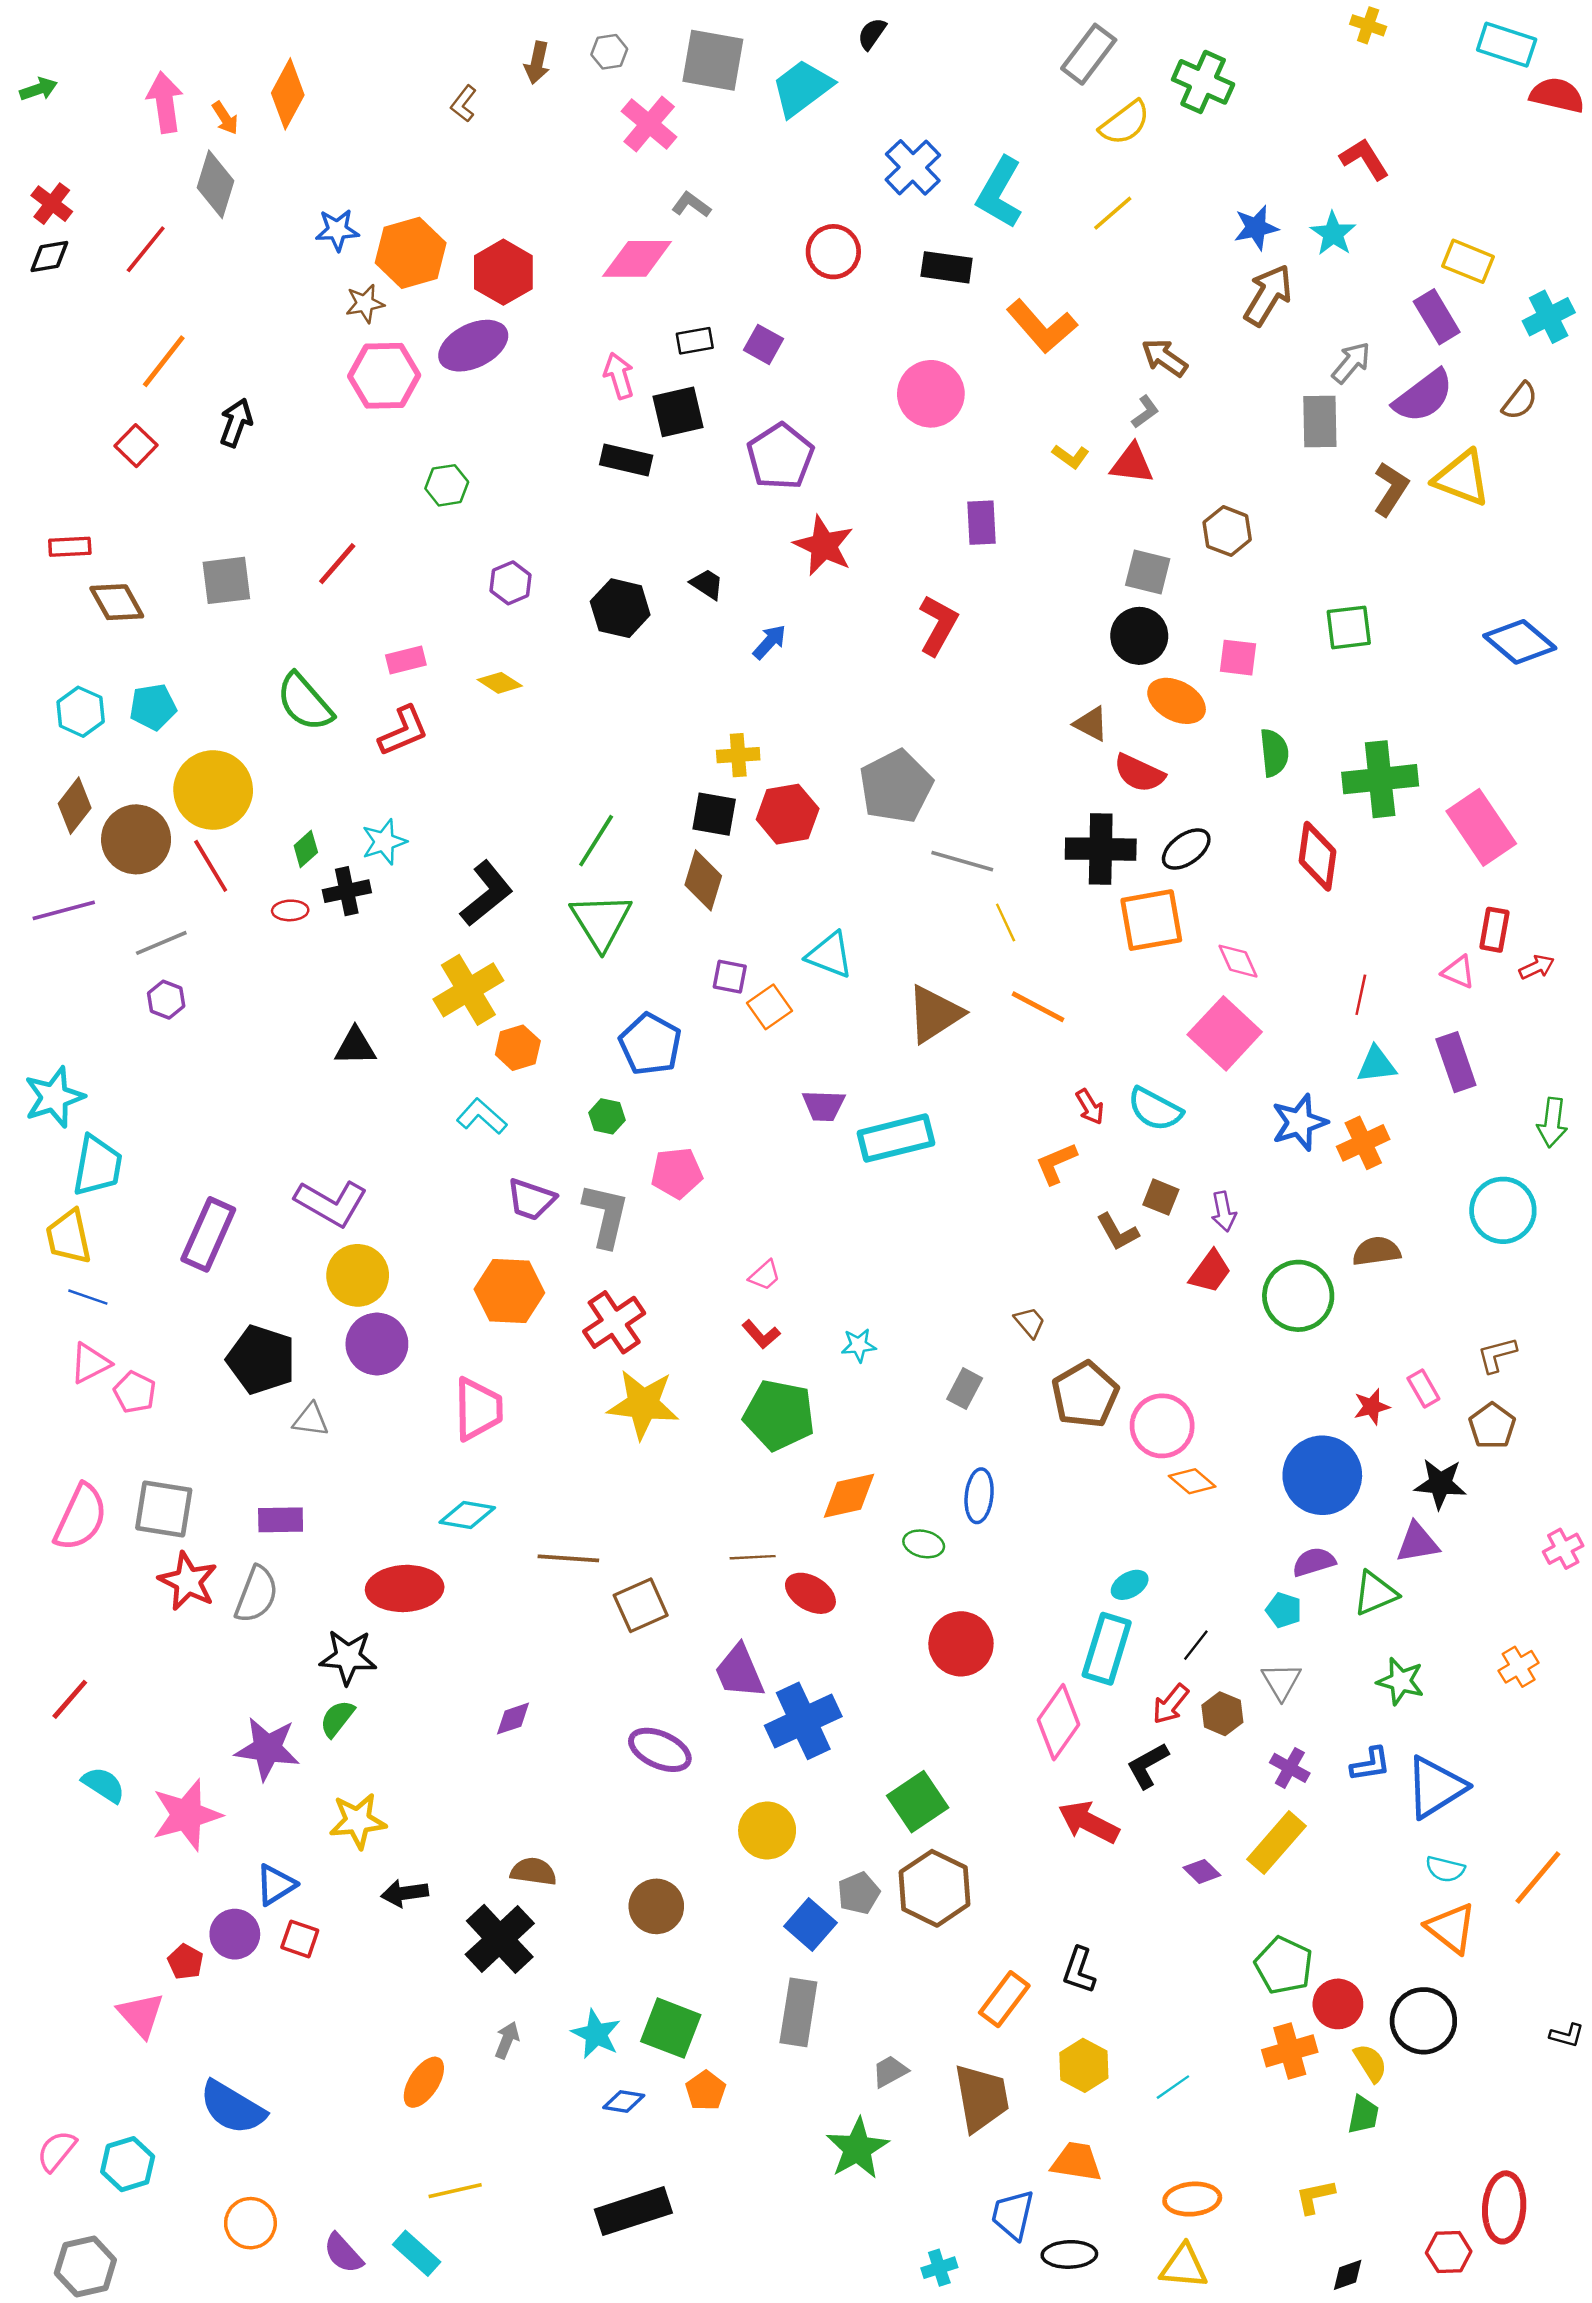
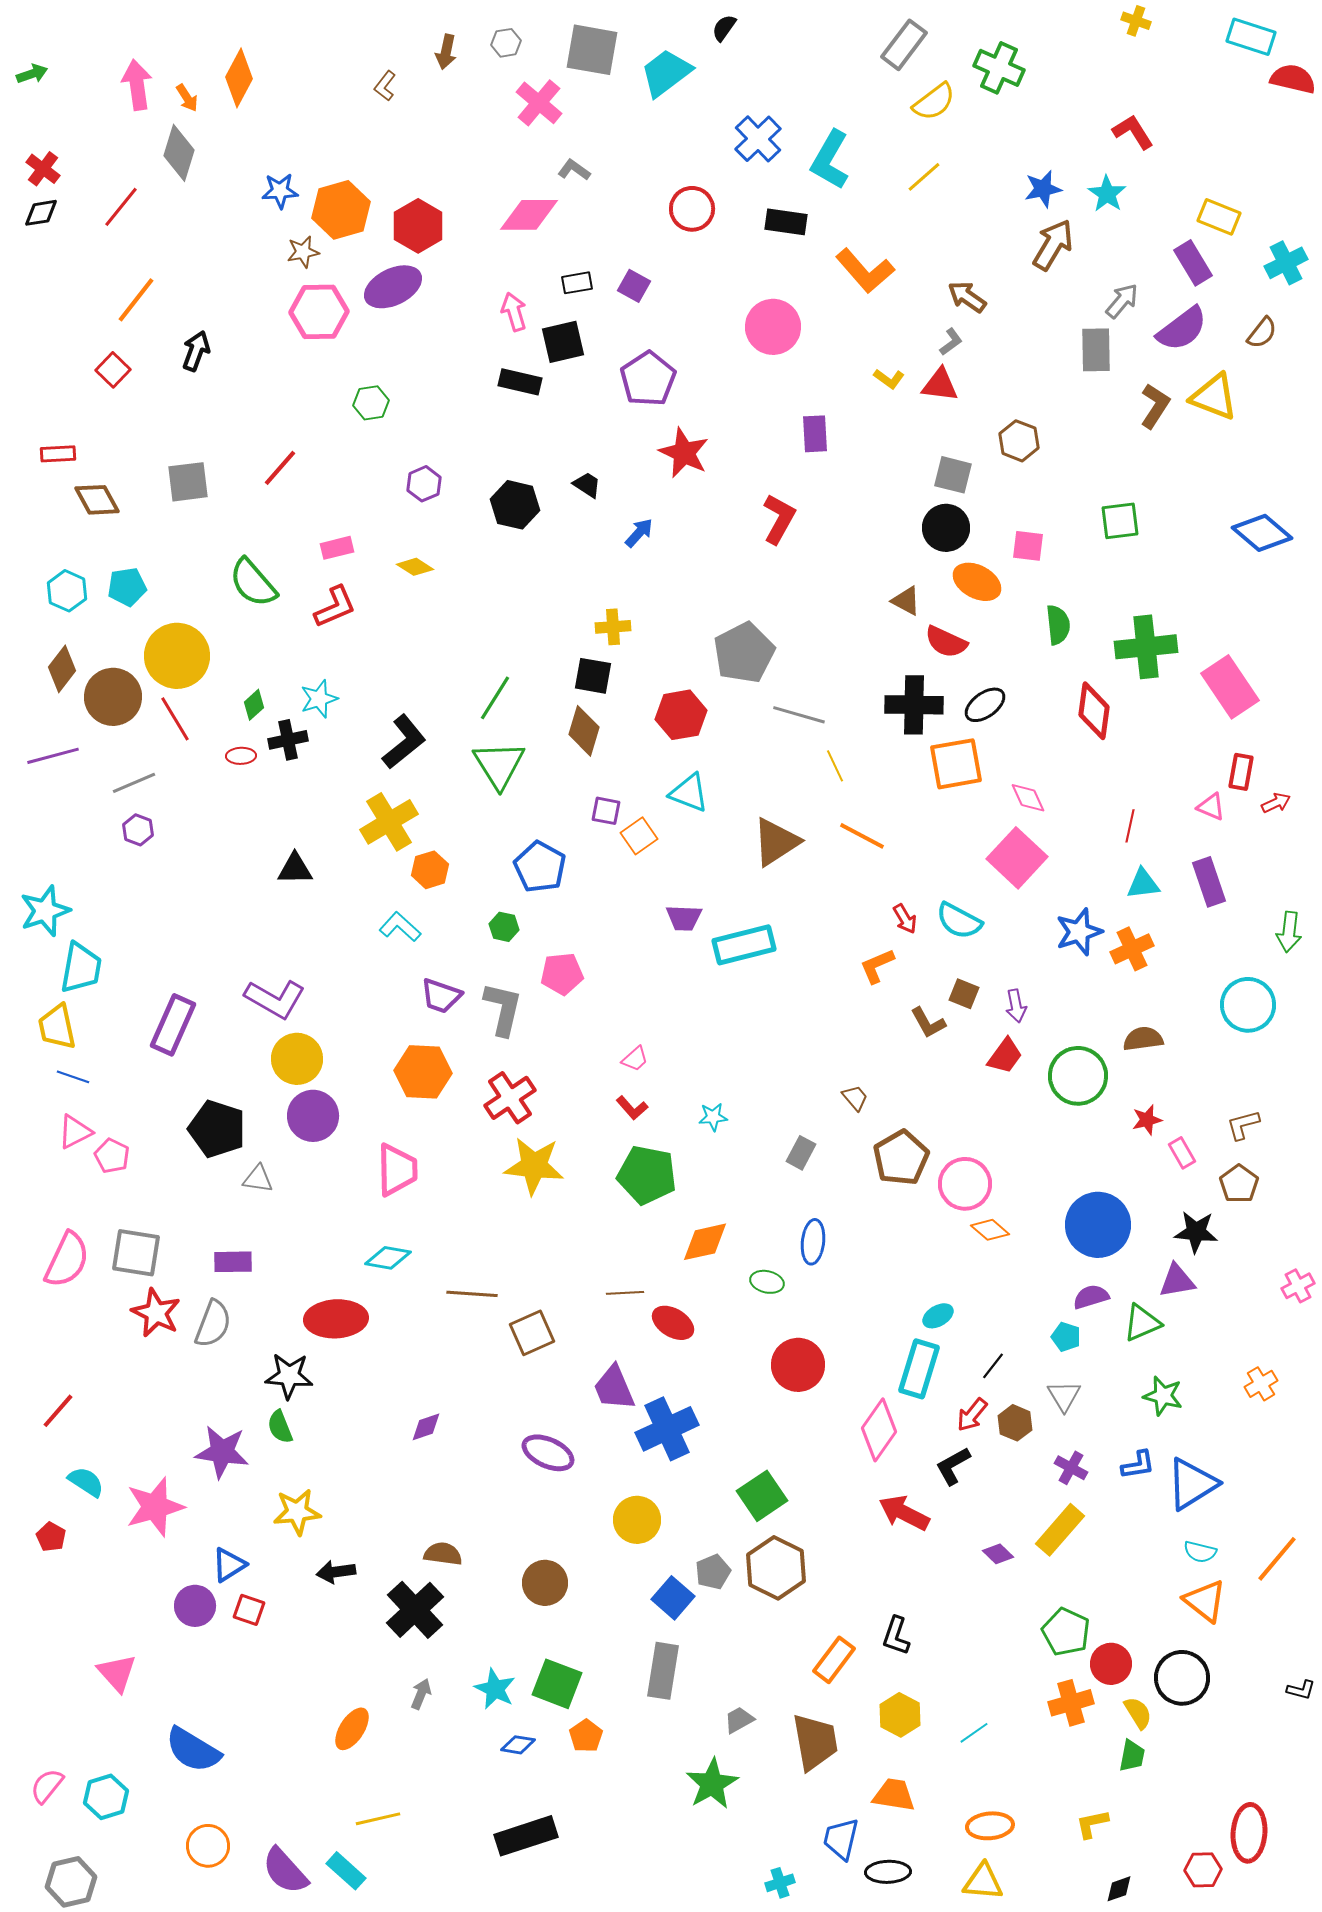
red hexagon: (788, 814) -> (681, 715), moved
red star: (1372, 1407) -> (1147, 1120), moved
green semicircle: (337, 1719) -> (280, 1427), turned -60
red pentagon: (185, 1962) -> (51, 1537), moved
purple semicircle: (343, 2253) -> (285, 1871), size x1.4

